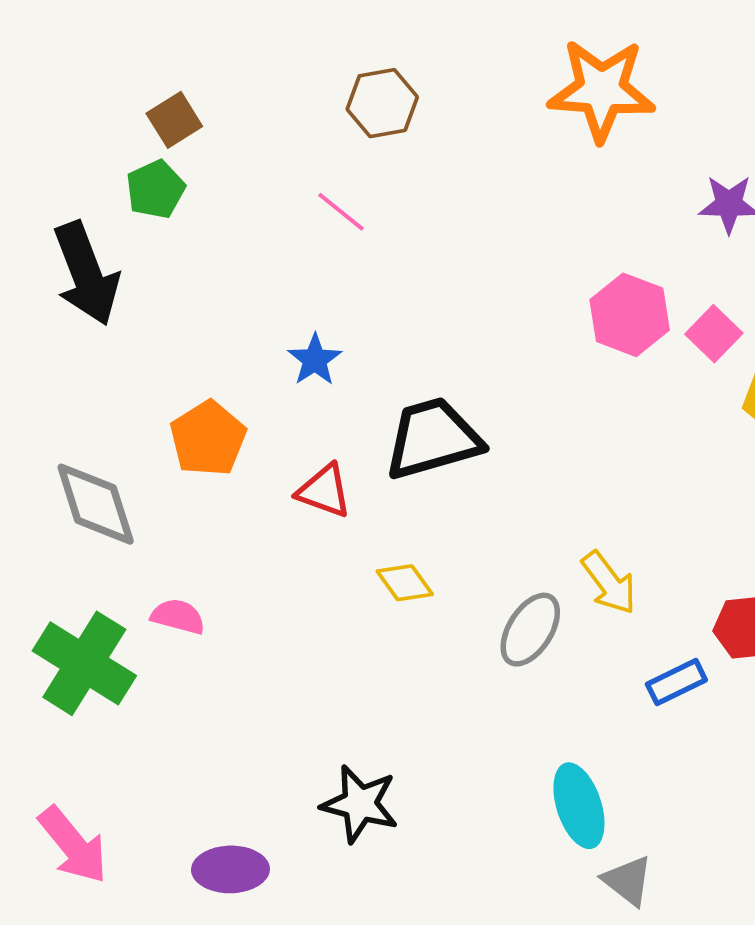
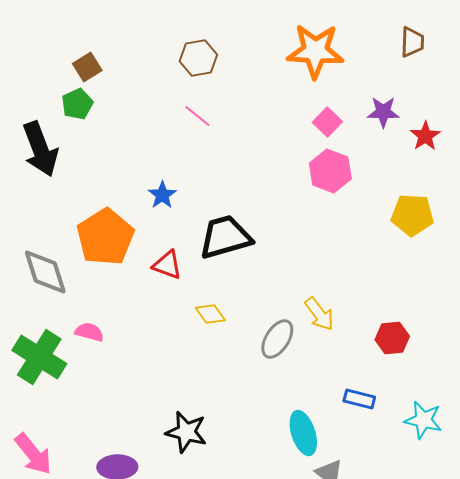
pink line: (341, 212) -> (197, 116), moved
pink square: (714, 334) -> (327, 122), moved
orange pentagon: (208, 438) -> (105, 237), size x1.4
blue rectangle: (676, 682) -> (359, 399), moved, turned 40

